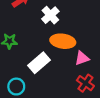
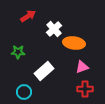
orange ellipse: (63, 41) -> (74, 43), moved
red cross: (85, 83) -> (85, 89), turned -35

